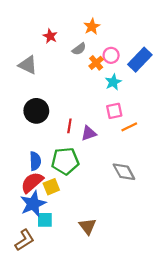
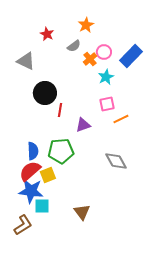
black circle: (36, 111) -> (45, 93), moved
red line: (69, 126) -> (60, 110), moved
blue star: (33, 204) -> (31, 191), turned 30

